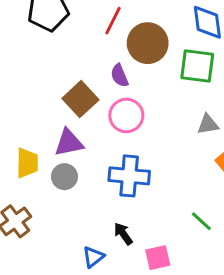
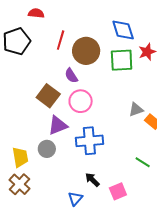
gray triangle: (208, 124) -> (136, 109), moved
purple triangle: (69, 143) -> (58, 125), moved
yellow trapezoid: (27, 163) -> (20, 157), moved

